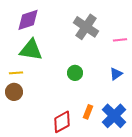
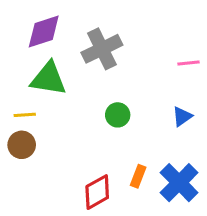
gray cross: (86, 27) -> (102, 49), moved, turned 30

